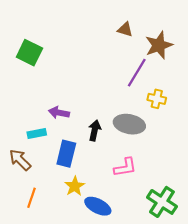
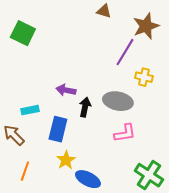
brown triangle: (125, 29) -> (104, 11), moved
purple arrow: (59, 113) -> (66, 90), moved
pink L-shape: (125, 167) -> (125, 133), moved

